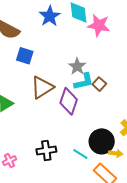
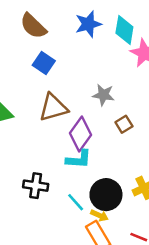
gray star: (77, 66) -> (103, 95), turned 30
cyan L-shape: (84, 82) -> (79, 159), moved
yellow arrow: (116, 153) -> (99, 215), moved

